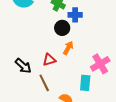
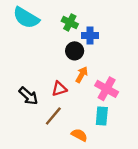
pink cross: (100, 64) -> (107, 89), moved, turned -30
brown line: (44, 83) -> (53, 116), turned 66

